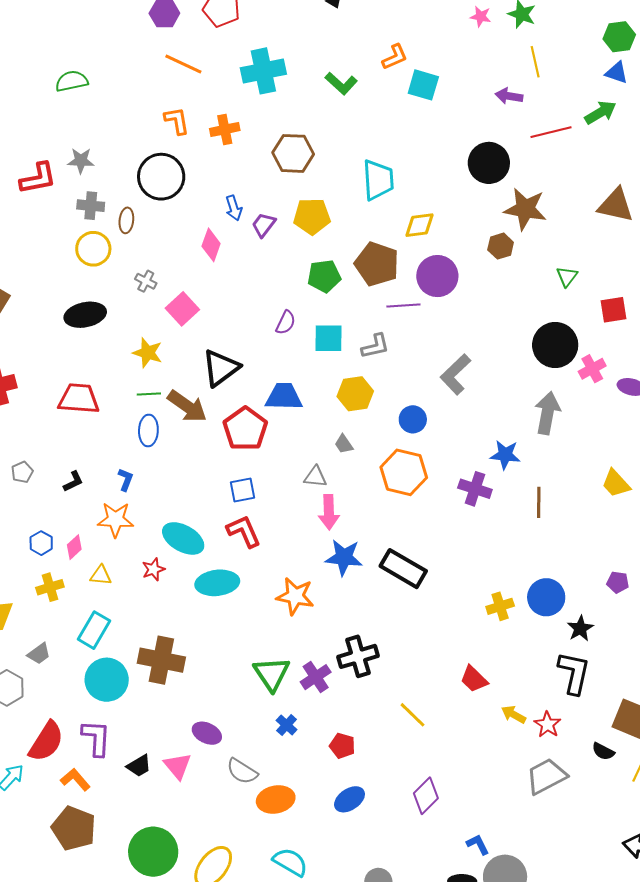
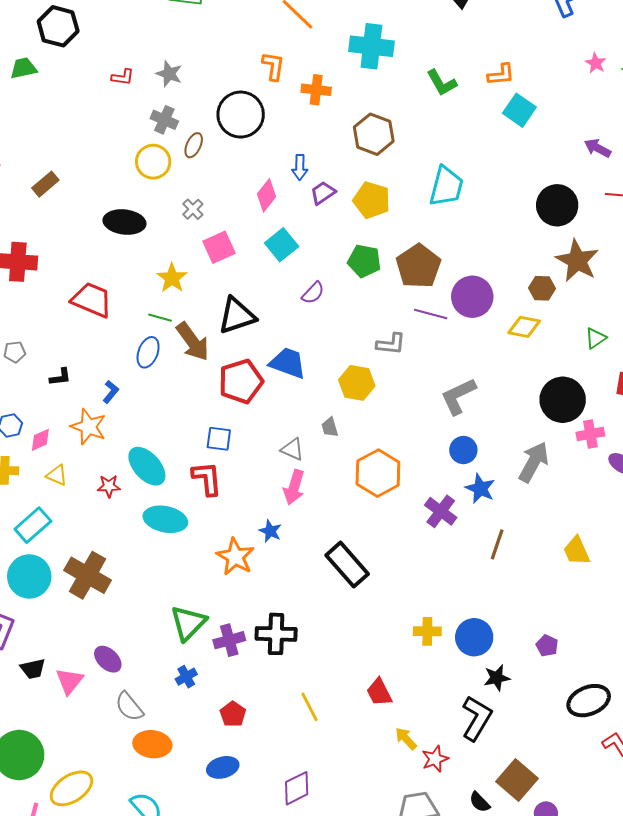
red L-shape: (38, 178) -> (123, 77), size x0.6
yellow diamond: (419, 225) -> (524, 327), moved
cyan square: (329, 338) -> (282, 245), moved, turned 32
blue circle: (413, 419) -> (463, 450), moved
blue star: (344, 557) -> (270, 531), moved, size x0.6

